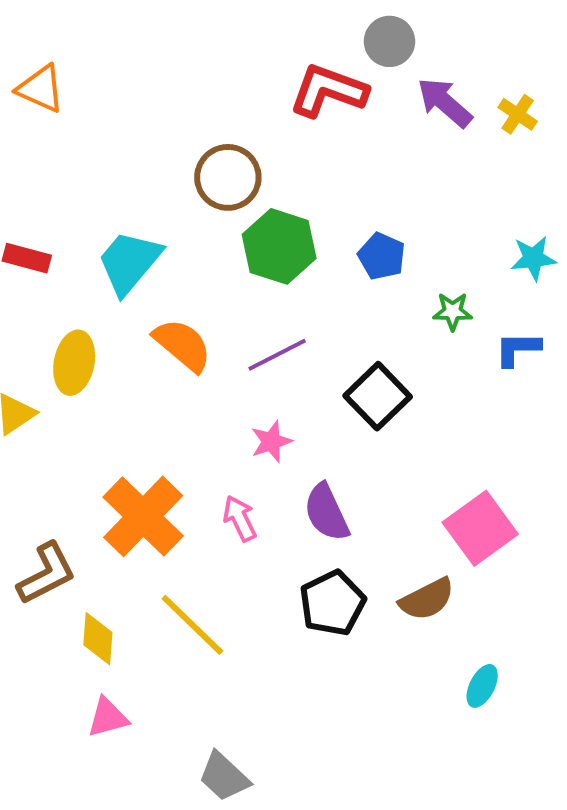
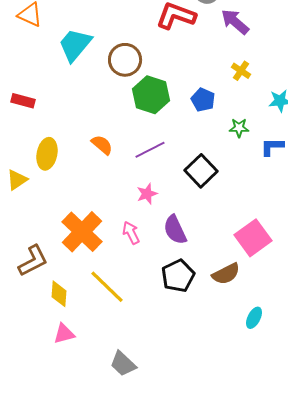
yellow cross: (518, 114) -> (241, 71), moved
cyan trapezoid: (129, 262) -> (75, 45), moved
orange semicircle: (183, 345) -> (102, 145), size x0.7

